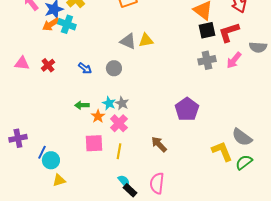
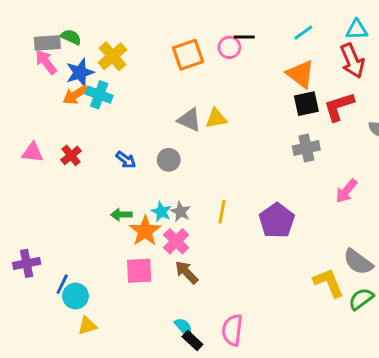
pink arrow: (234, 60) -> (346, 191), moved
orange star: (98, 116) -> (145, 231), size x1.5
brown arrow: (159, 144) -> (186, 272), moved
yellow line: (119, 151) -> (222, 212), moved

